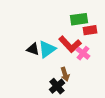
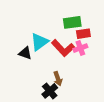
cyan triangle: (47, 49) -> (39, 42), moved
pink cross: (83, 53) -> (80, 48), moved, turned 32

